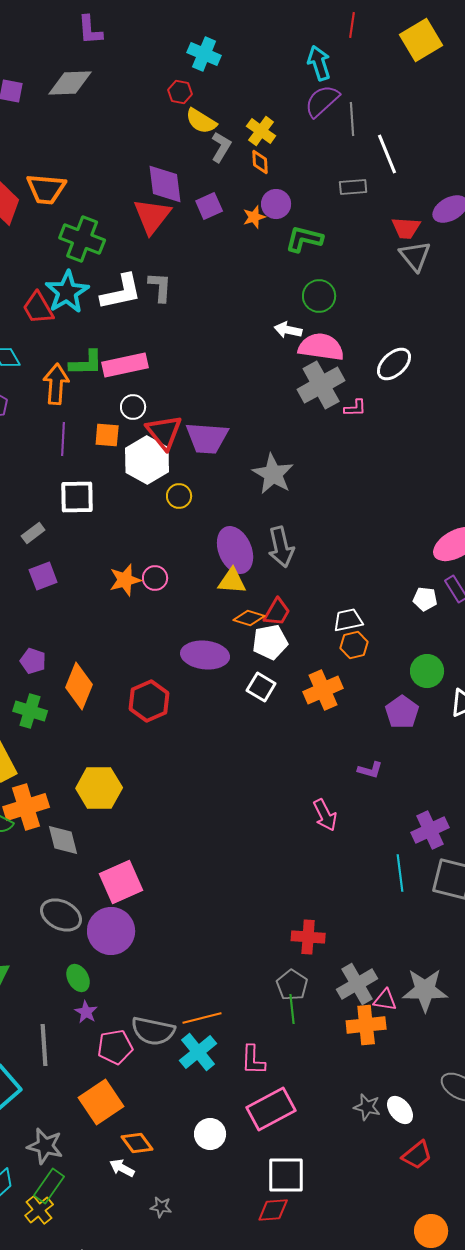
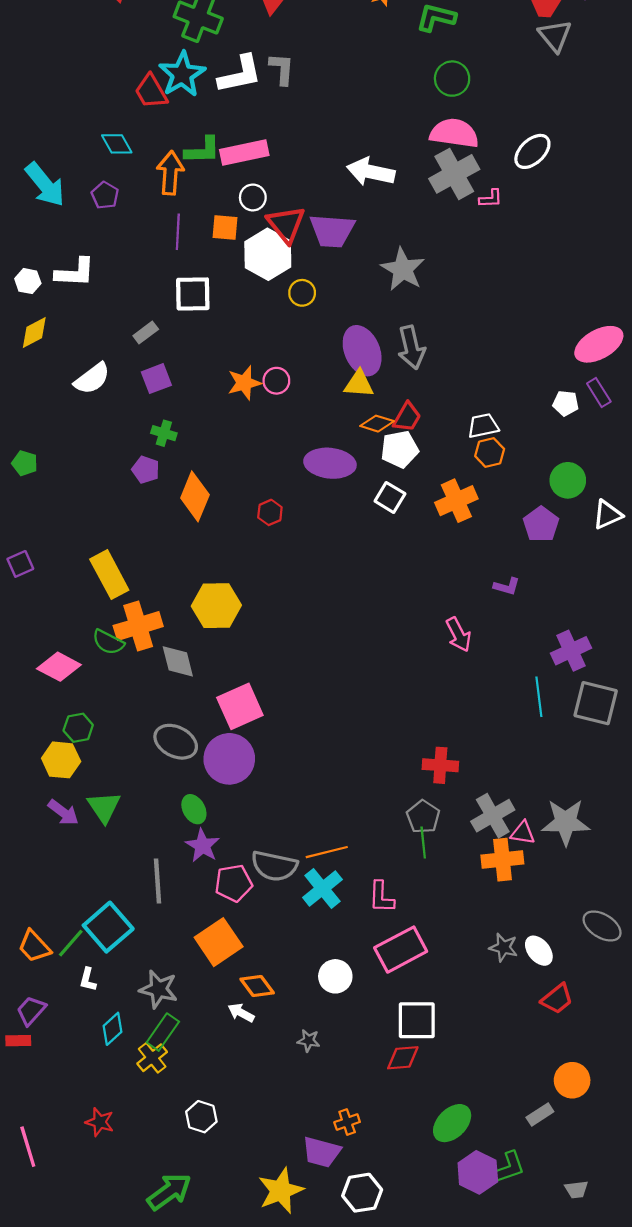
white arrow: (288, 330) -> (371, 172), moved, size x1.6
red hexagon: (149, 701) -> (270, 512), size x0.6
green cross: (30, 711) -> (164, 433), moved, size x0.7
purple star: (86, 1012) -> (202, 846), size x1.4
gray star: (161, 1207) -> (309, 1041), moved

